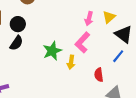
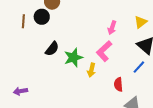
yellow triangle: (109, 17) -> (141, 22), moved
black circle: (18, 24) -> (42, 17), moved
black semicircle: (16, 43) -> (52, 49), moved

